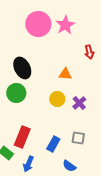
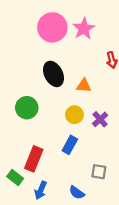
black ellipse: (22, 68) -> (54, 74), moved
gray square: (78, 138) -> (99, 172), moved
blue rectangle: (53, 144) -> (70, 145), moved
blue semicircle: (69, 166) -> (77, 193), moved

